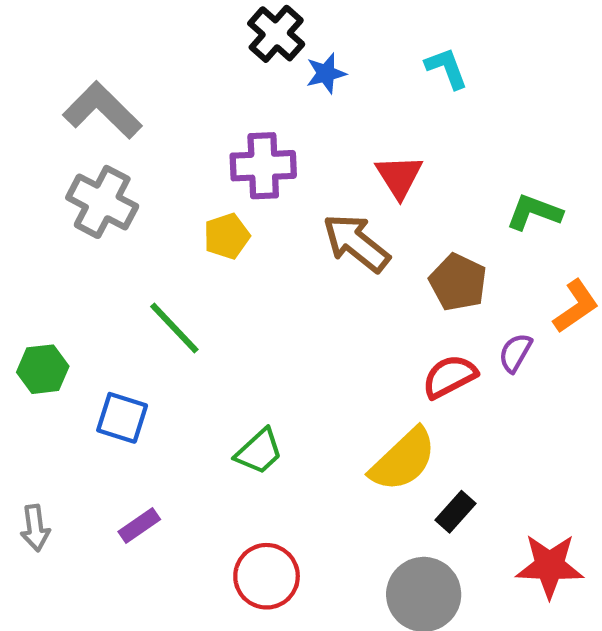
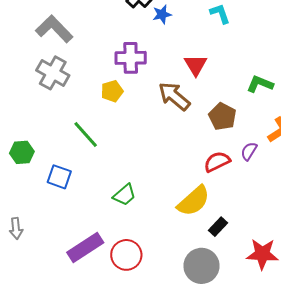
purple rectangle: (139, 525) -> (85, 247), moved, size x1.8

